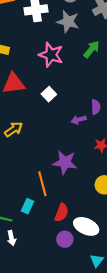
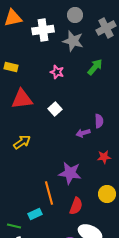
pink star: (51, 55) -> (57, 72), size x0.6
cyan rectangle: (27, 206) -> (35, 214), turned 40
red semicircle: (62, 213) -> (76, 206), moved

